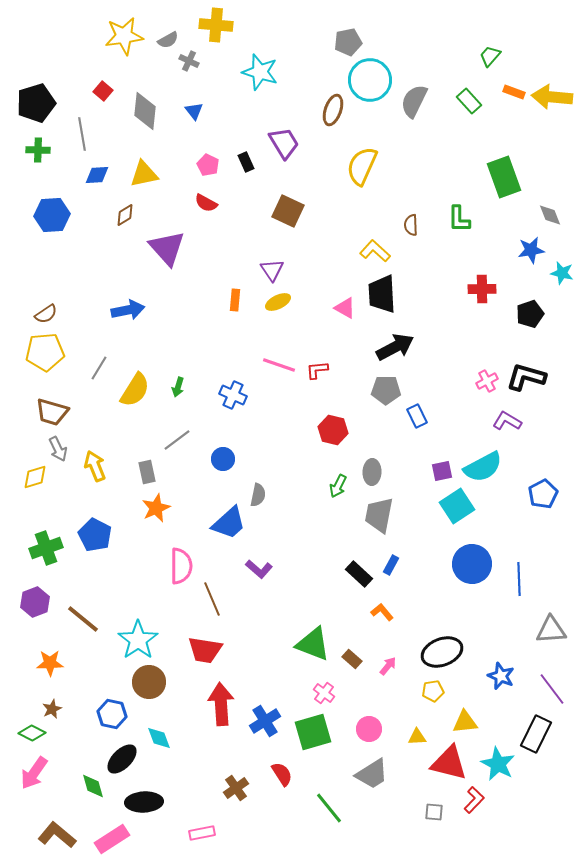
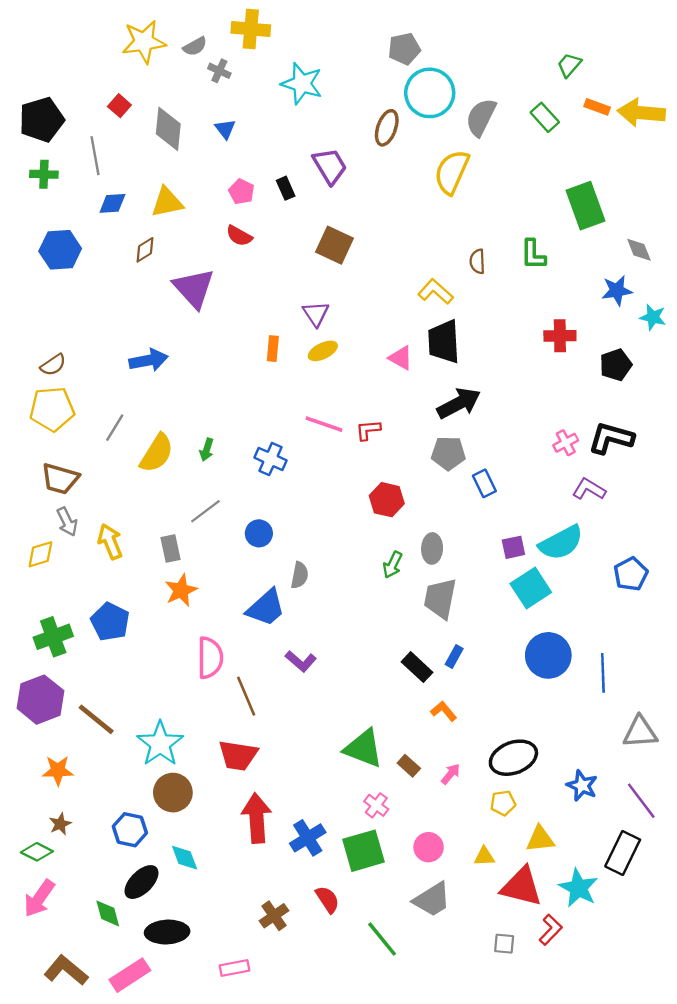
yellow semicircle: (362, 166) -> (452, 172), moved
purple hexagon: (35, 602) -> (40, 700), size x1.4

